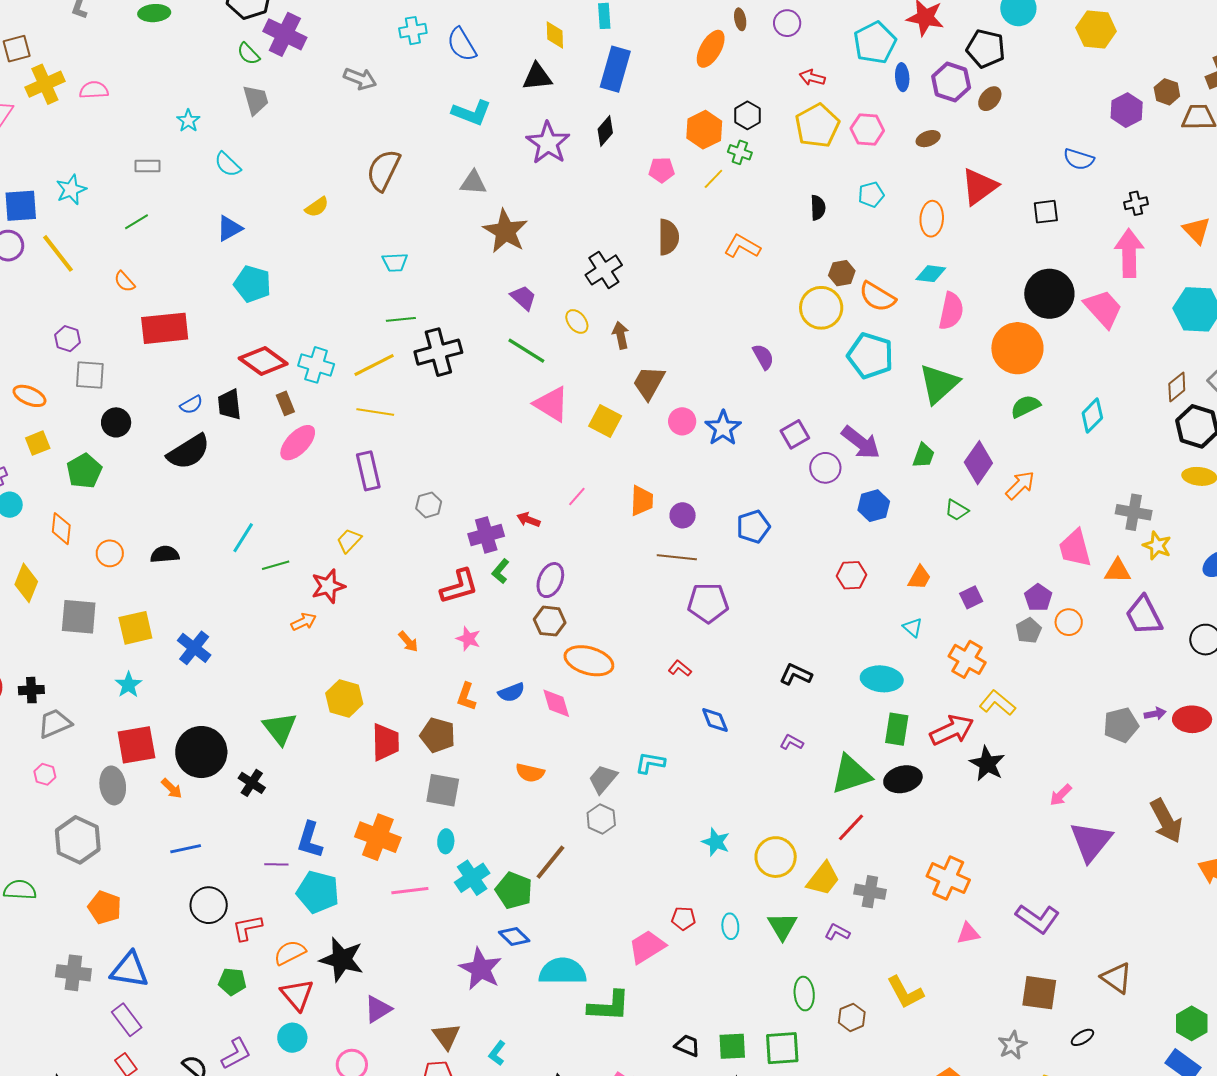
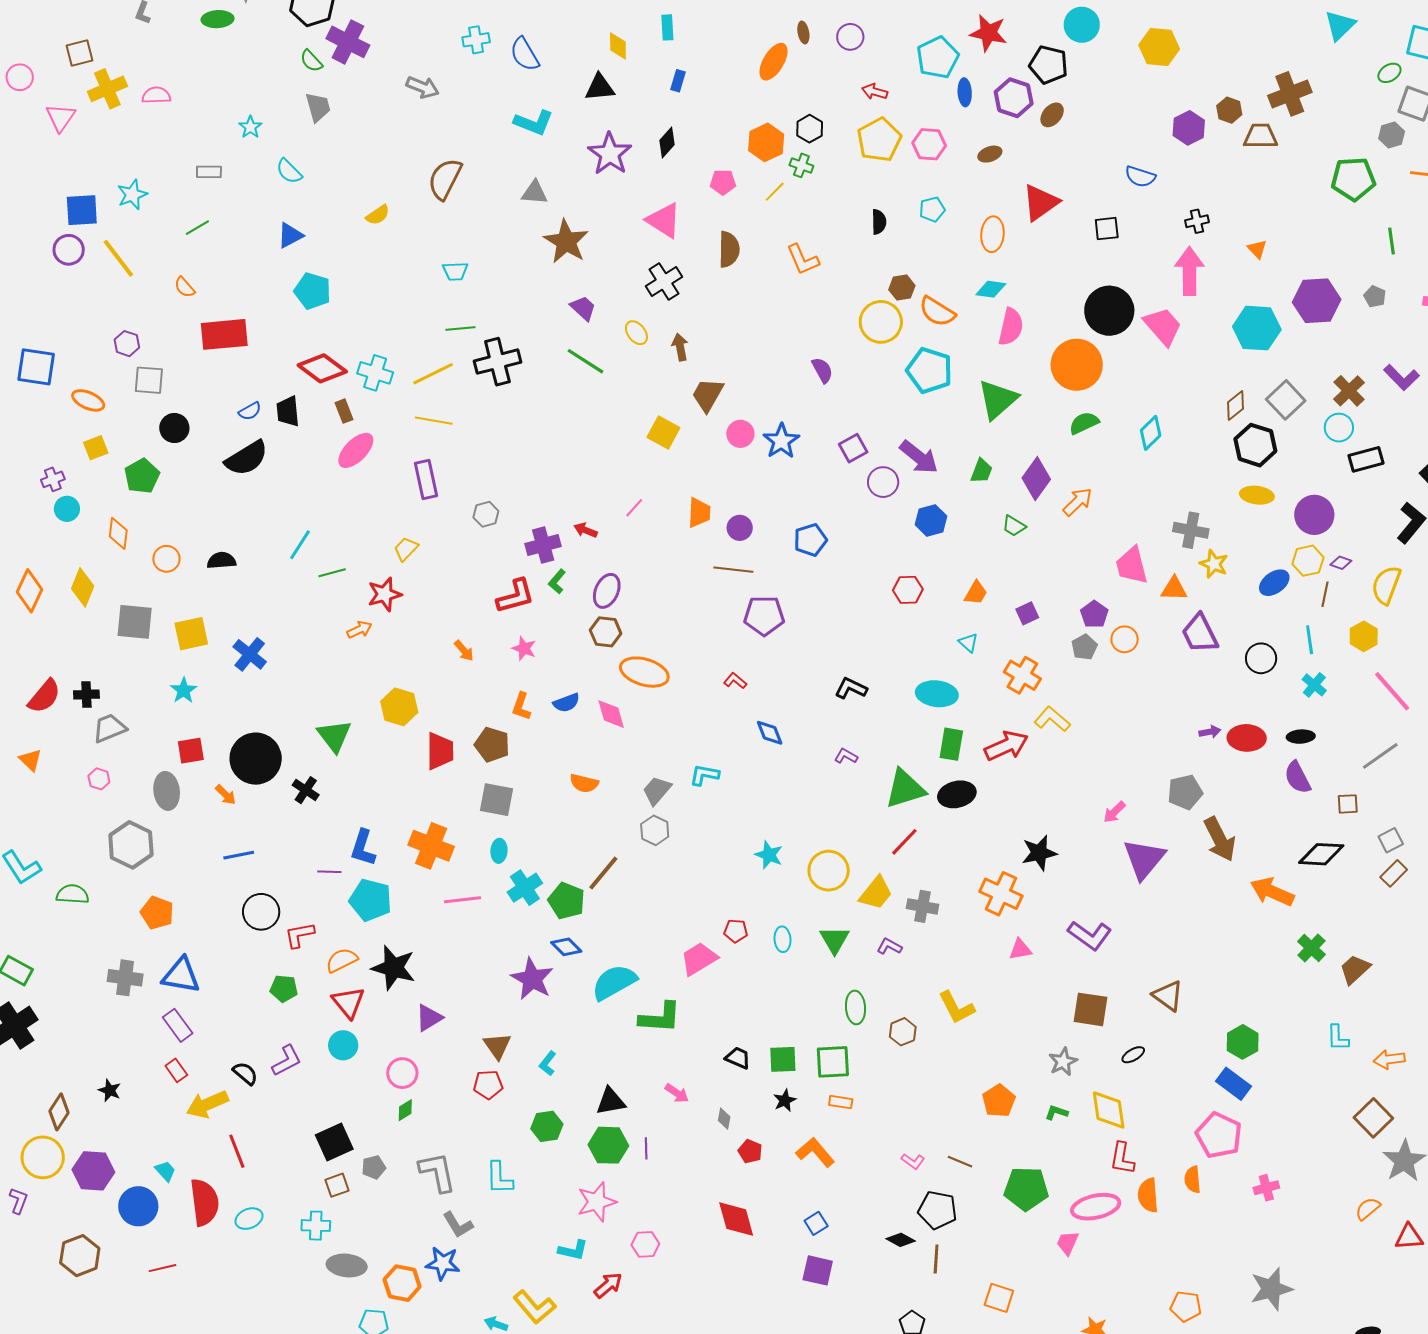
blue rectangle: (615, 69) -> (678, 81), size x0.5
orange triangle: (1197, 230) -> (1257, 249), size x0.7
orange L-shape: (742, 246) -> (803, 260), turned -144
pink triangle: (551, 404) -> (664, 220), moved
gray pentagon: (1121, 725) -> (1185, 792), moved
red square: (136, 745) -> (191, 751), size x0.7
black star: (987, 764) -> (1039, 853), moved, turned 30
cyan semicircle: (563, 971) -> (614, 982), turned -30

